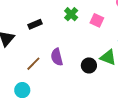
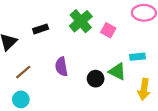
green cross: (71, 14) -> (81, 21), size x1.5
brown line: (33, 64) -> (23, 72), moved

